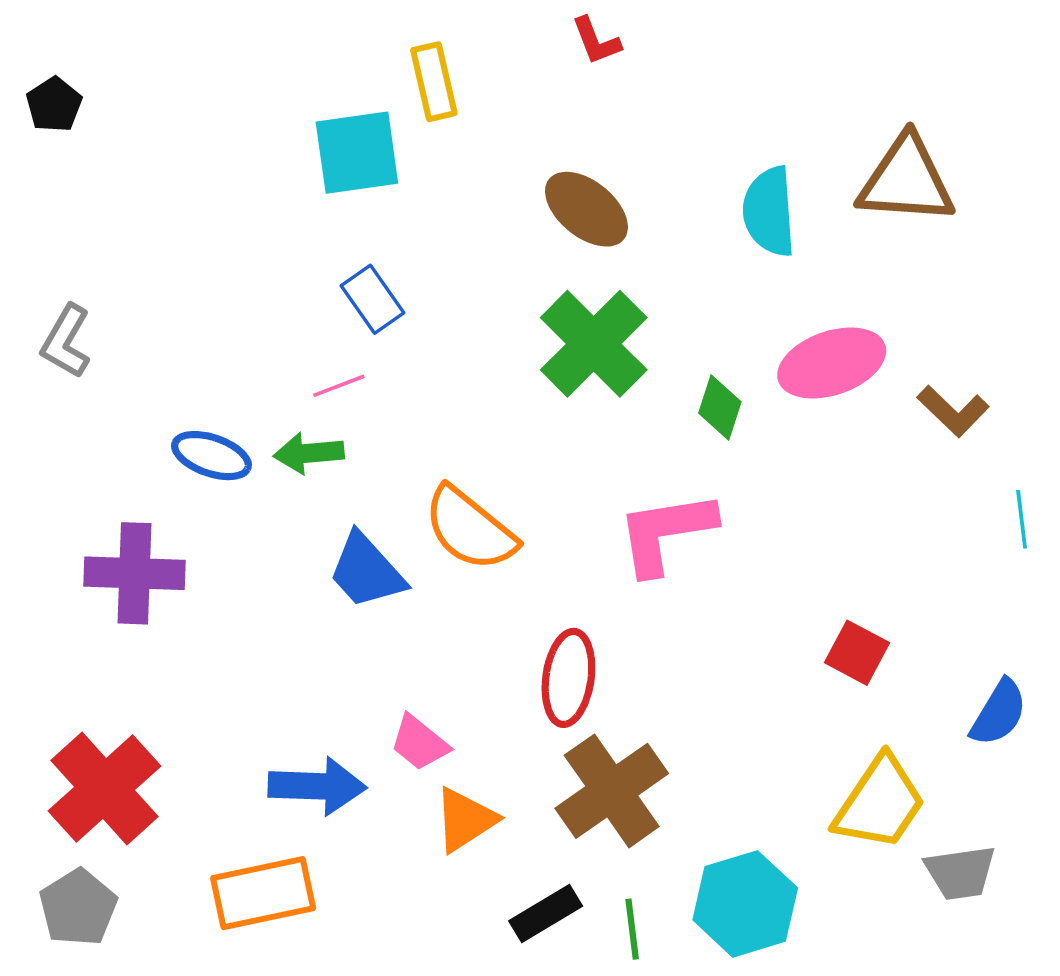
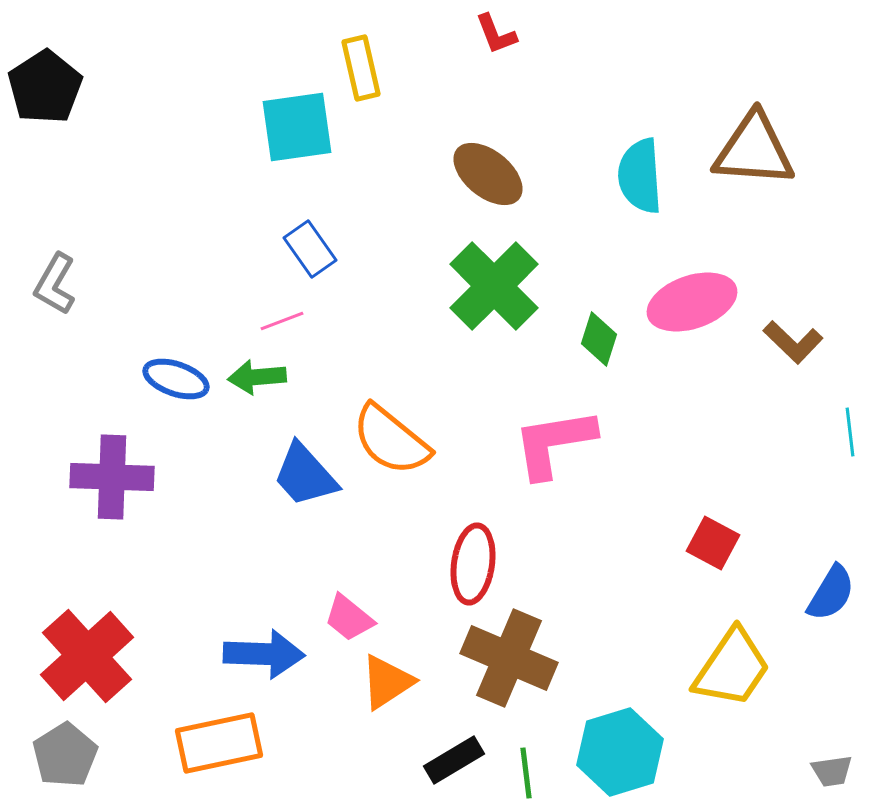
black pentagon: (54, 105) -> (45, 87), size x1.6
brown cross: (612, 791) -> (509, 658), turned -32
gray trapezoid: (960, 873) -> (832, 771), moved, size x0.7

